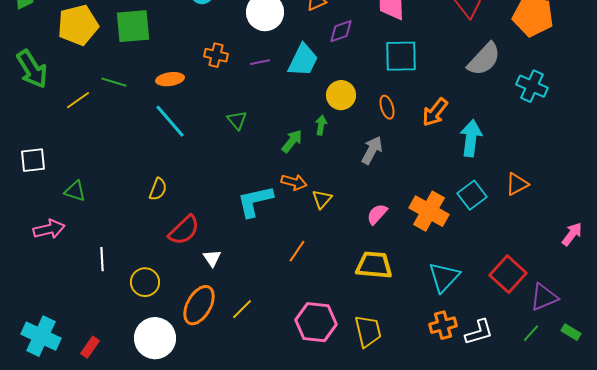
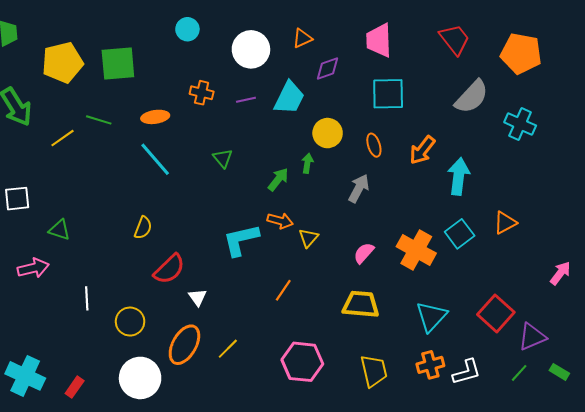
yellow trapezoid: (368, 331) -> (374, 371), moved

